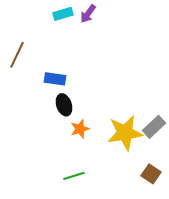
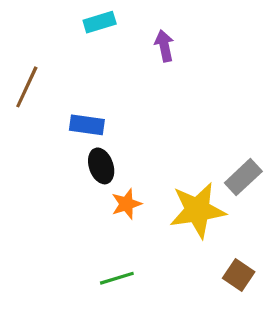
purple arrow: (88, 14) -> (164, 46), moved, turned 132
gray rectangle: (154, 127) -> (243, 177), moved

